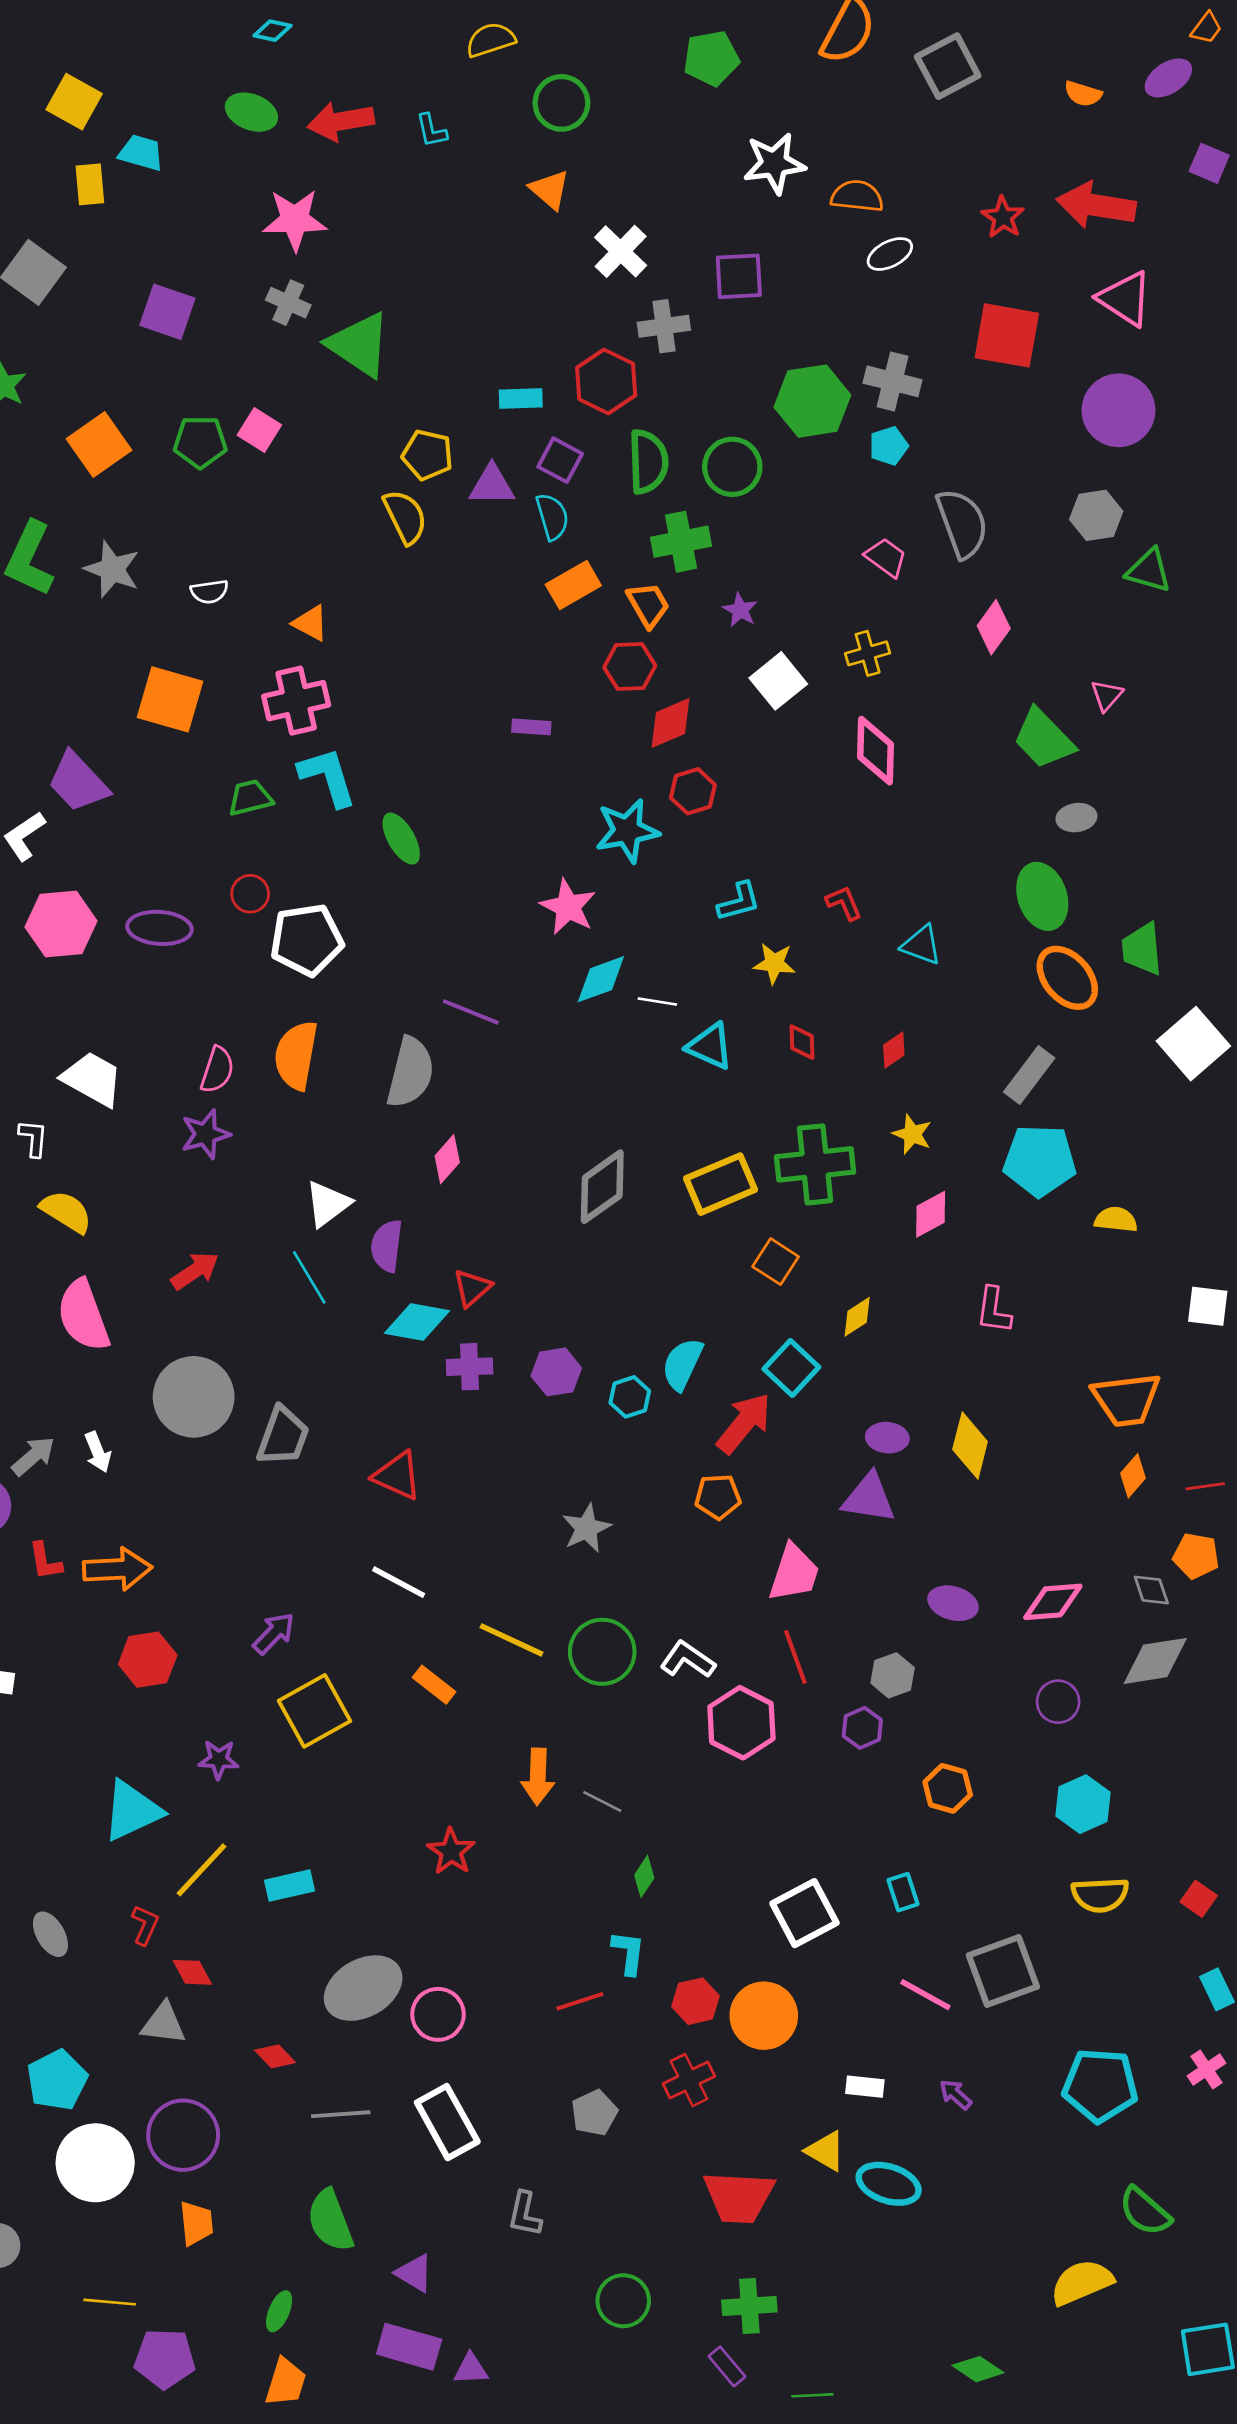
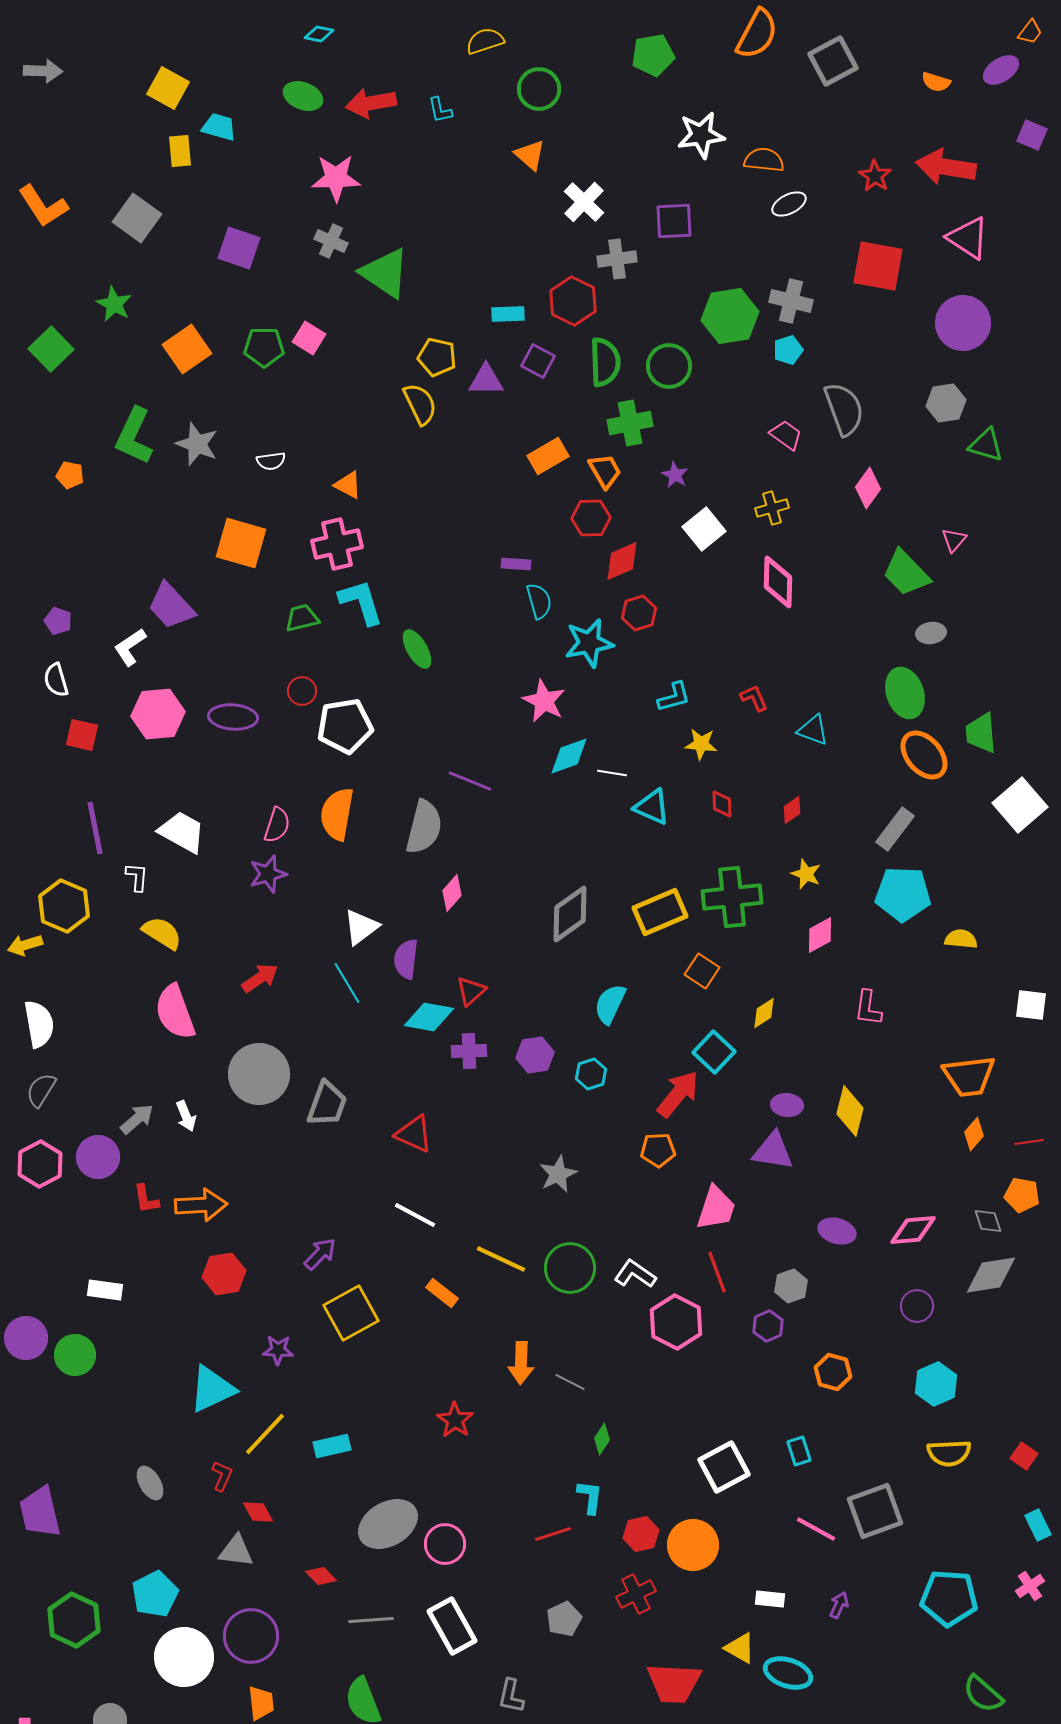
cyan semicircle: (552, 517) -> (539, 601), moved
cyan semicircle: (682, 1364) -> (610, 1004), moved
purple arrow: (956, 2094) -> (839, 1605), turned 72

